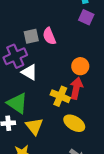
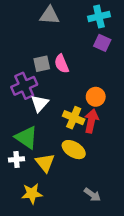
white triangle: (29, 72) -> (40, 103), turned 42
yellow cross: (60, 96) -> (74, 118), moved
yellow ellipse: (74, 123) -> (74, 150), moved

